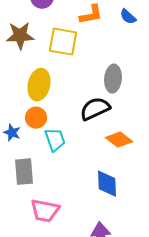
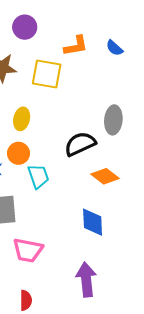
gray ellipse: (113, 79) -> (113, 120), moved
yellow ellipse: (39, 85) -> (22, 119), size x0.7

